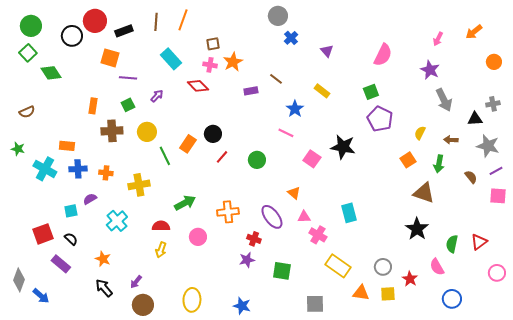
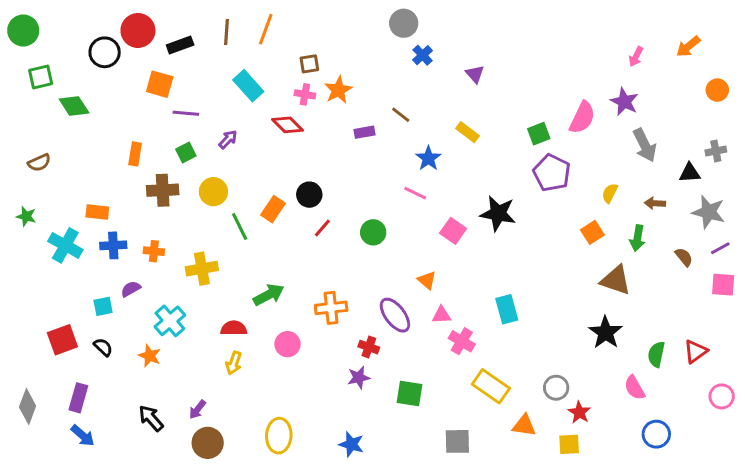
green circle: (31, 26) -> (23, 30), moved
green square: (28, 53) -> (41, 77), turned 30
pink semicircle: (383, 55) -> (582, 118), moved
orange star: (103, 259) -> (150, 356), moved
purple rectangle: (61, 264) -> (78, 398), moved, turned 66
red star: (410, 279) -> (579, 412), moved
yellow square: (388, 294) -> (569, 444), moved
blue arrow: (41, 296) -> (83, 436), moved

